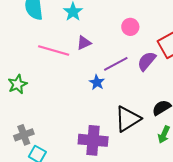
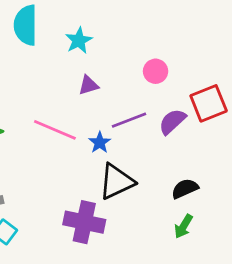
pink line: (54, 51) -> (55, 130), moved
black triangle: (128, 119) -> (116, 182), moved

